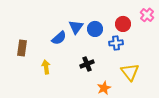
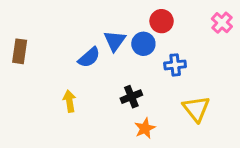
red circle: (123, 24) -> (162, 21), moved
brown rectangle: (22, 48) -> (20, 51), moved
orange star: (104, 88) -> (145, 128), moved

